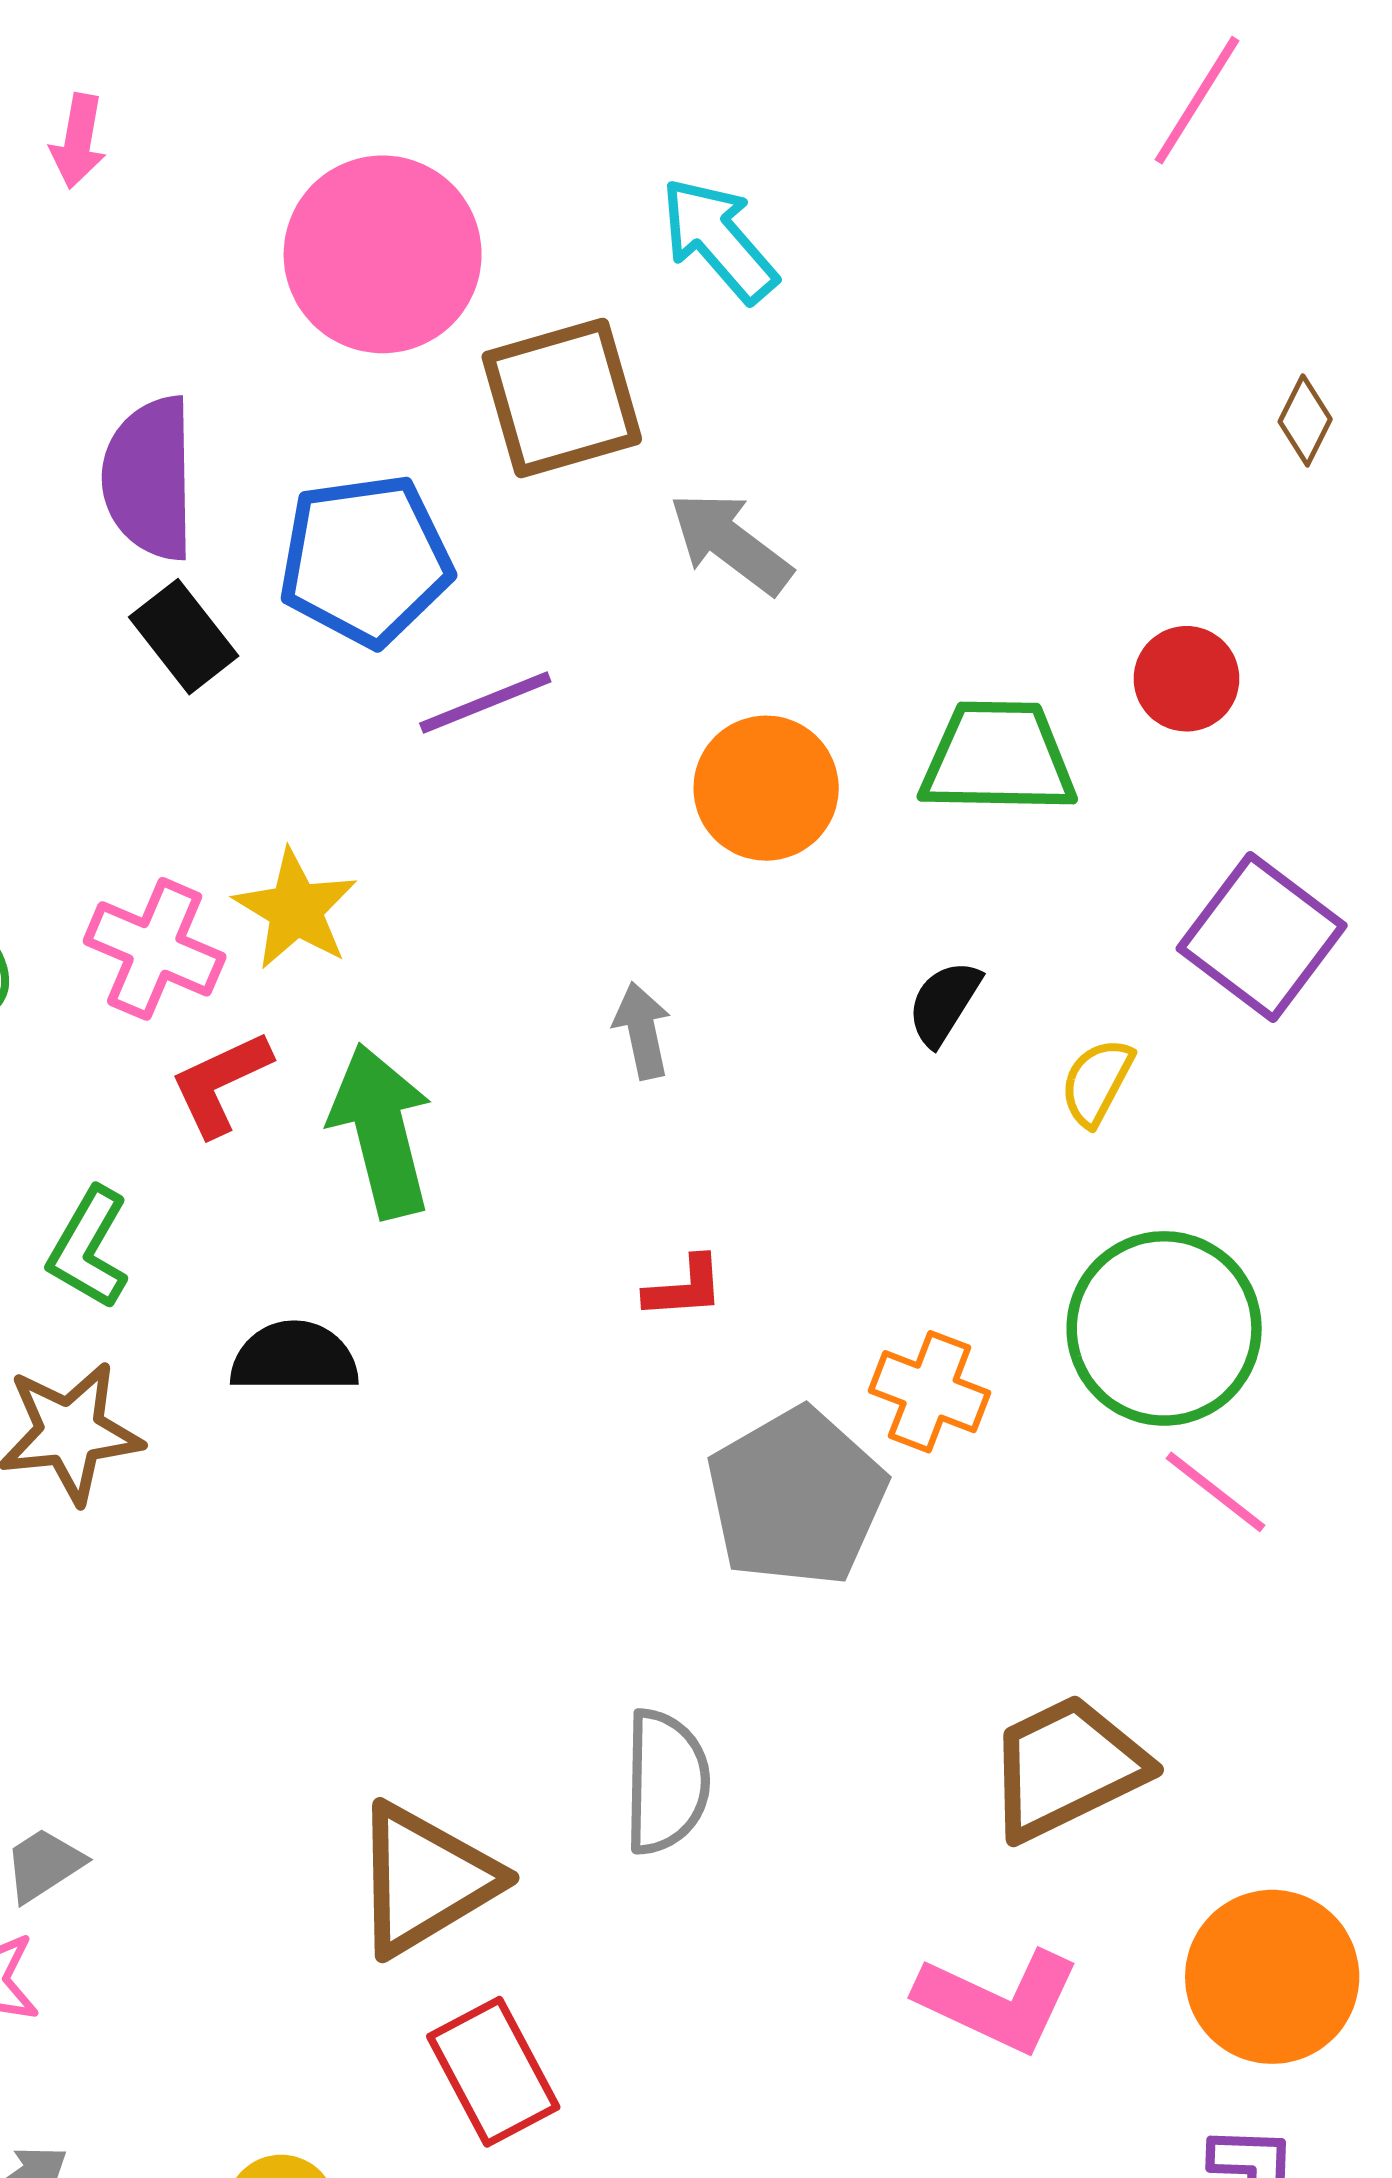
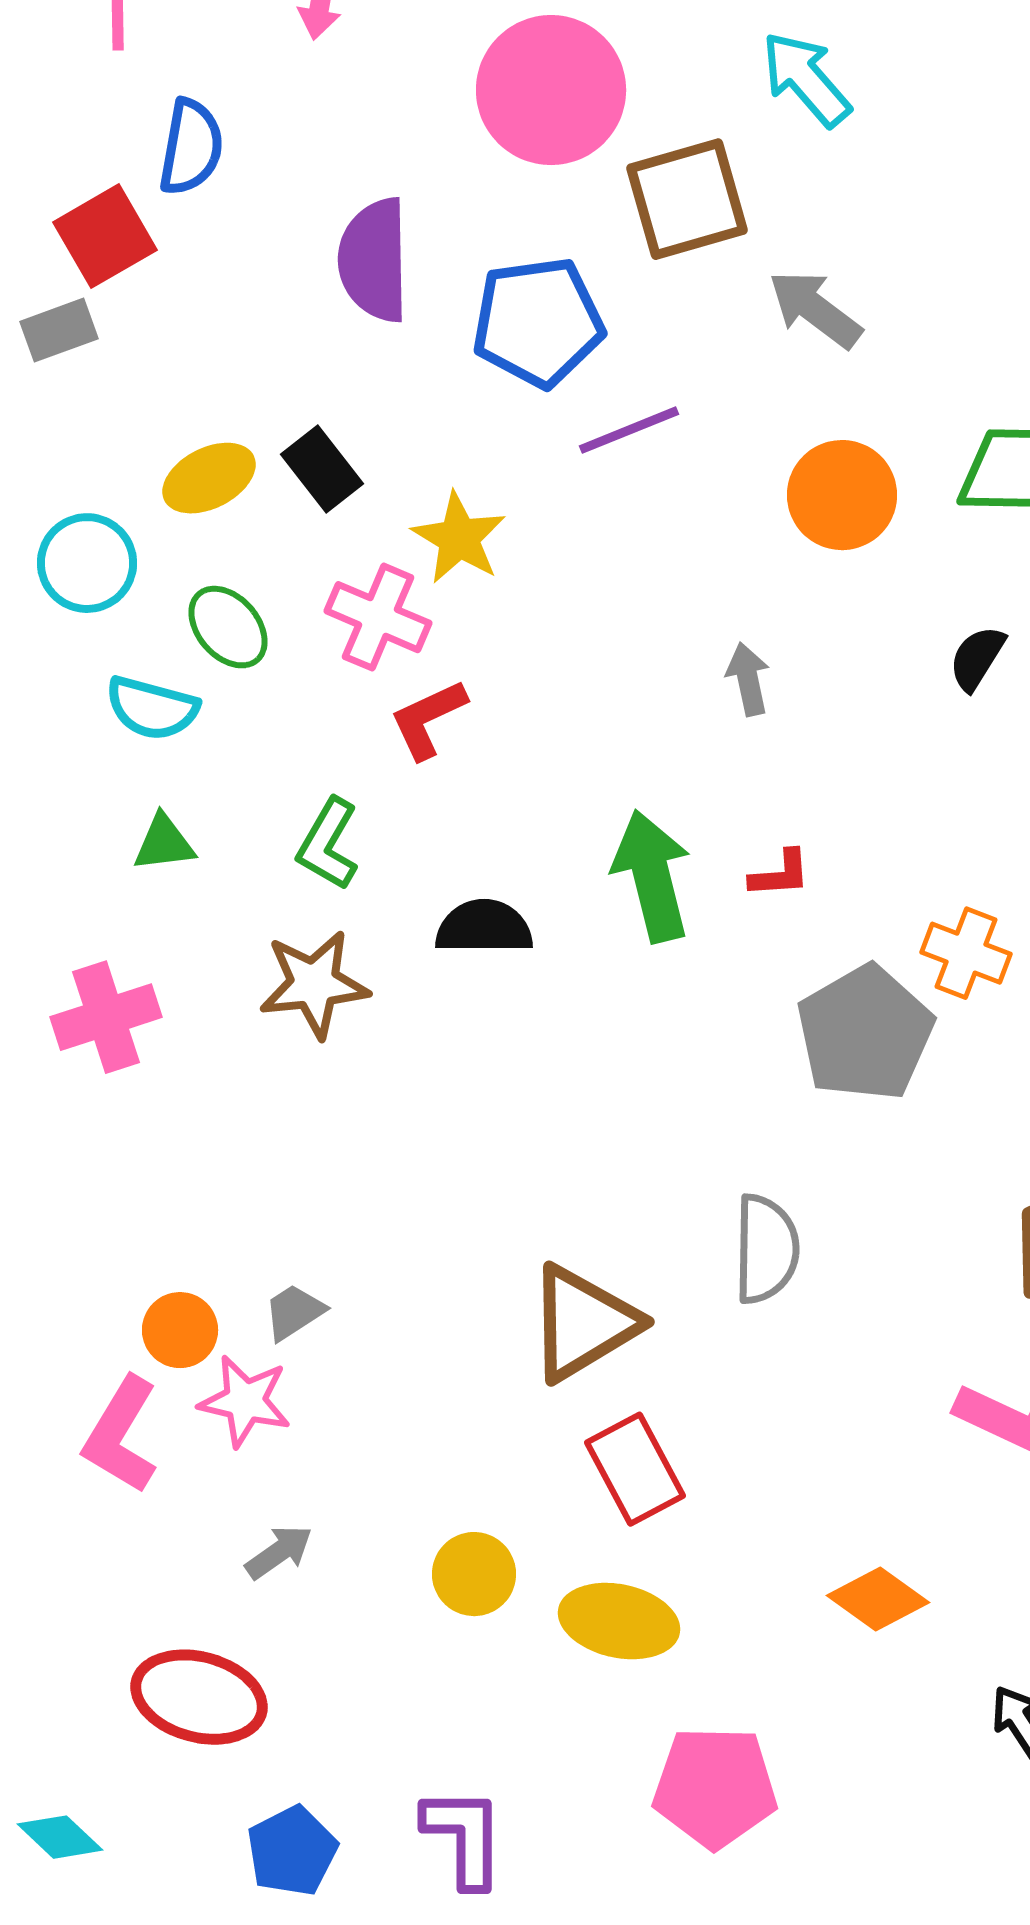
black rectangle: (184, 637) -> (322, 469), moved
yellow star: (296, 909) -> (459, 538), moved
green arrow: (381, 1131) -> (652, 876), moved

